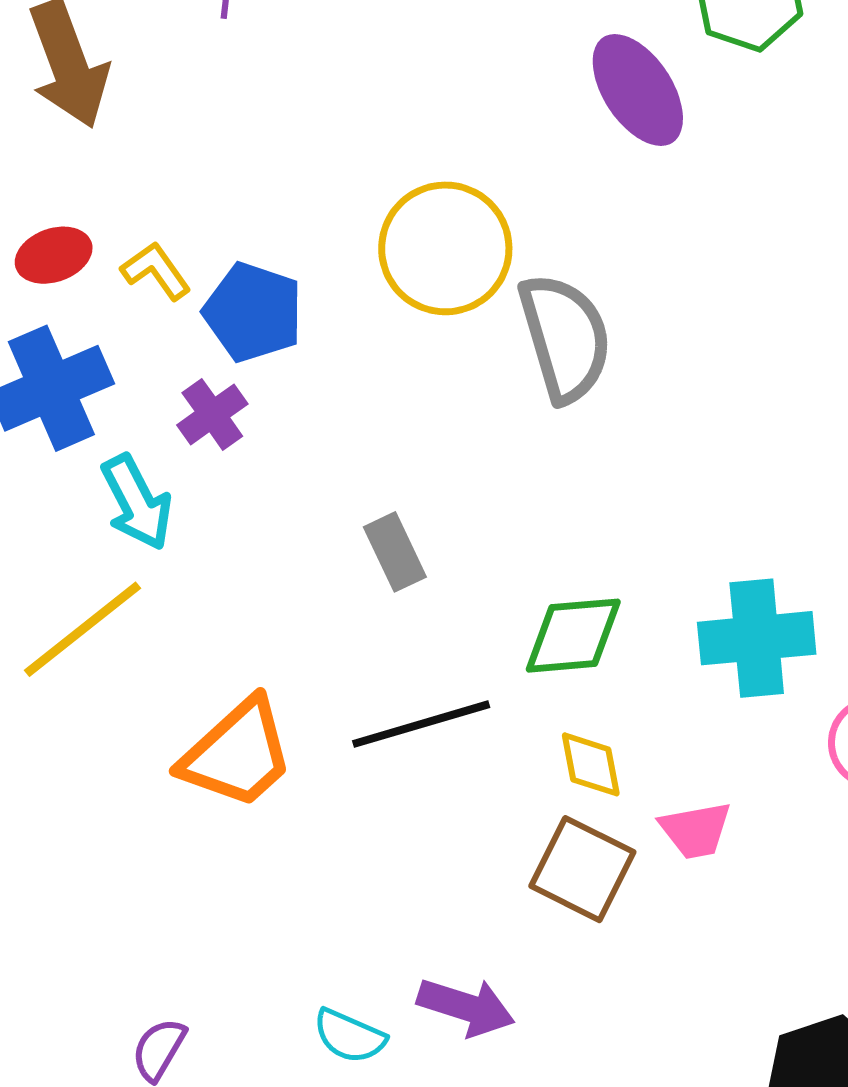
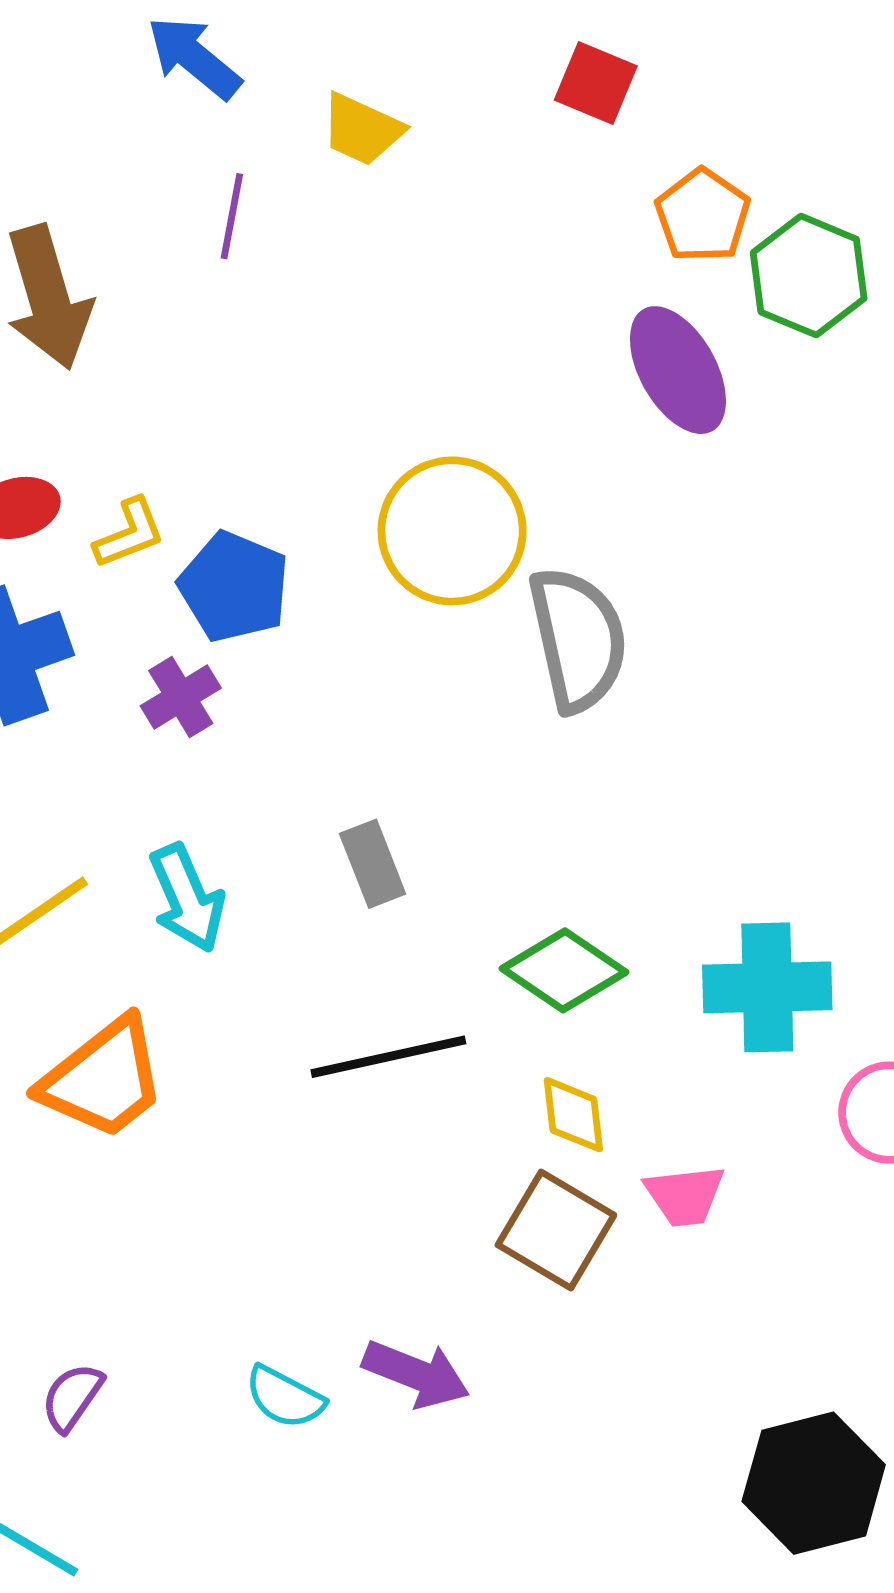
yellow L-shape: (156, 271) -> (129, 533), turned 100
cyan arrow: (137, 502) -> (187, 898), moved
green diamond: (573, 636) -> (564, 970), turned 35
orange trapezoid: (237, 754) -> (103, 1079), moved

